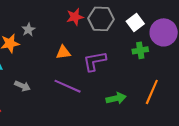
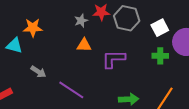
gray star: (28, 30) -> (81, 21), moved
purple line: (68, 86) -> (71, 90), moved

